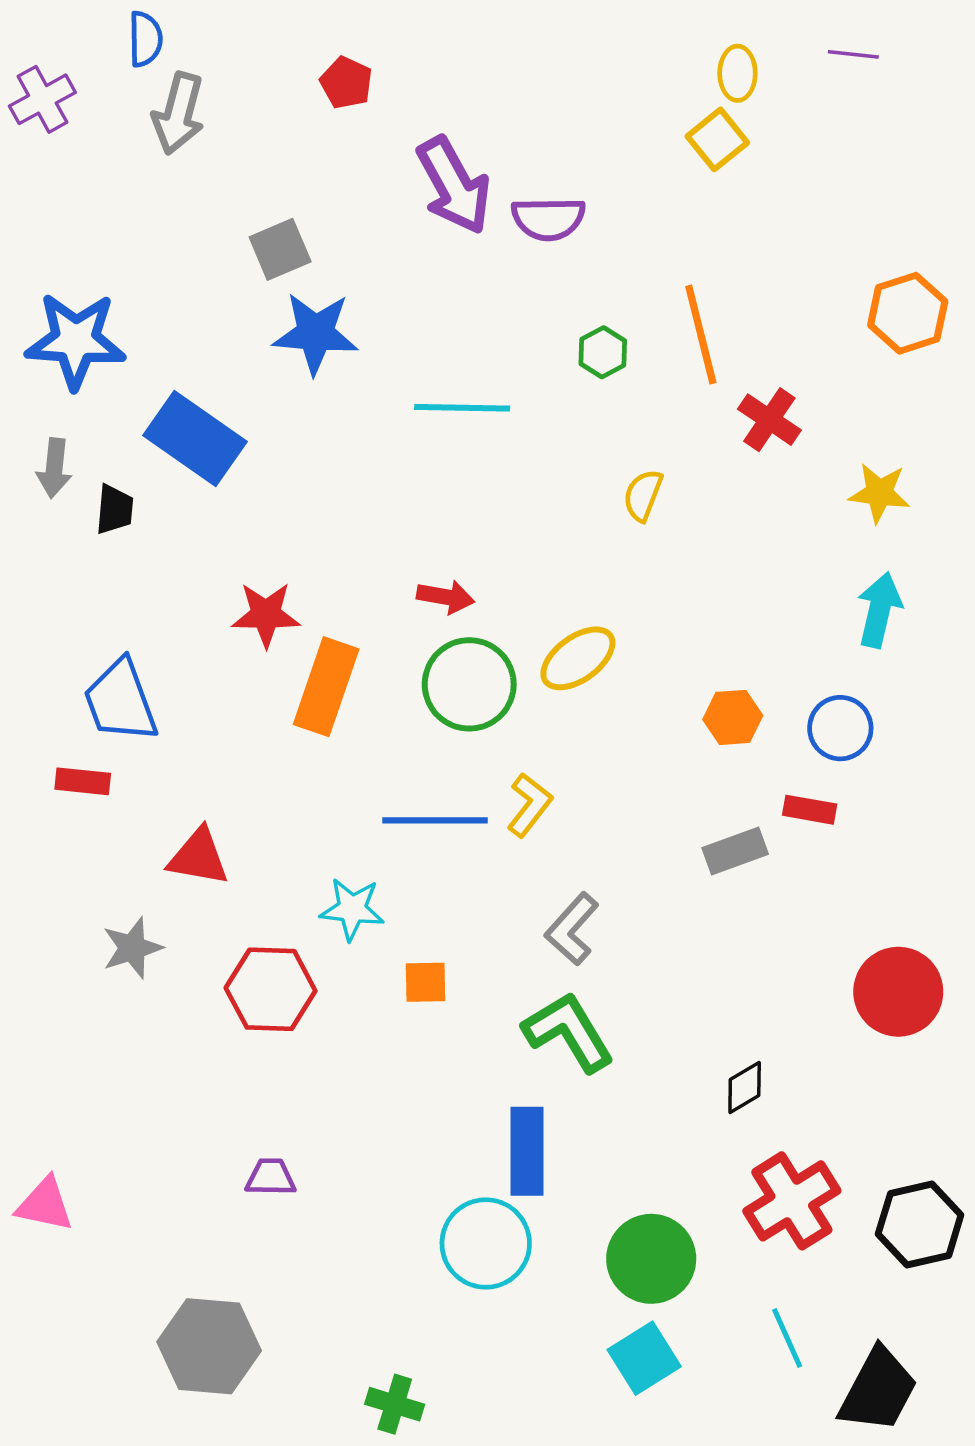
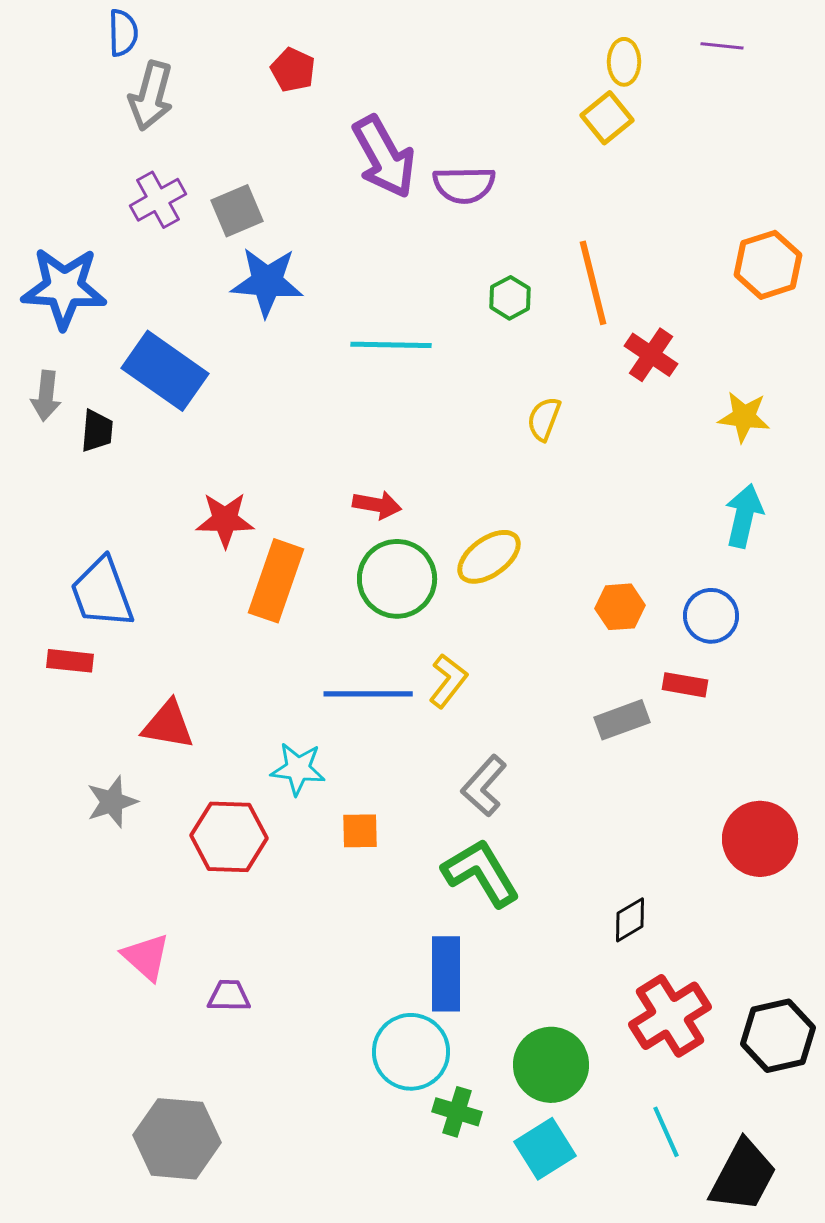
purple cross: (42, 99) -> (158, 200), moved
pink triangle: (45, 1204) -> (146, 957), moved, turned 30
green cross: (395, 1404) -> (457, 1112), moved

